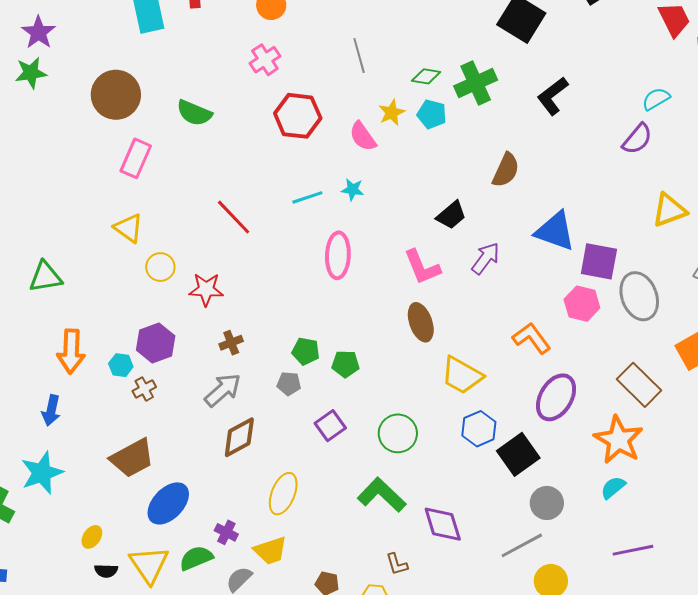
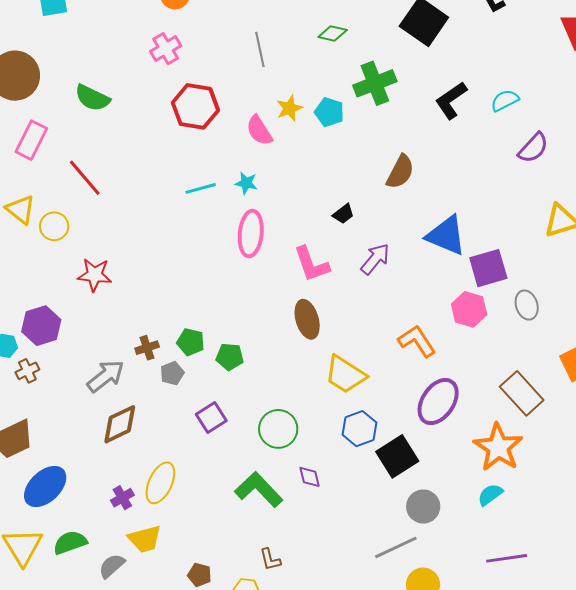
green diamond: (426, 76) -> (333, 33), moved
cyan semicircle: (656, 99) -> (505, 100), moved
black trapezoid: (451, 215) -> (343, 214), size x0.7
red line: (234, 217) -> (85, 178), moved
pink ellipse: (338, 255) -> (251, 234), moved
purple square: (599, 261) -> (488, 268), turned -30
yellow circle: (160, 267) -> (54, 226), moved
gray ellipse: (639, 296) -> (527, 305), size x0.6
brown cross: (231, 343) -> (147, 348), moved
gray pentagon: (289, 384) -> (172, 373), turned -30
purple diamond: (443, 524) -> (310, 477), moved, size x0.6
purple cross: (226, 532) -> (122, 498), moved, turned 30

